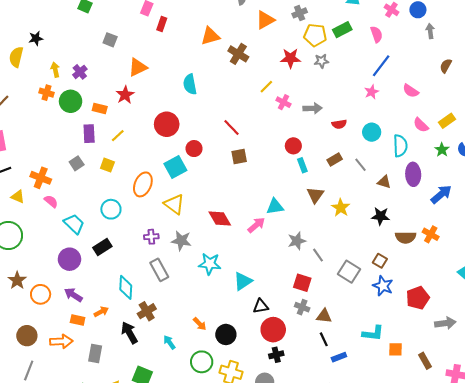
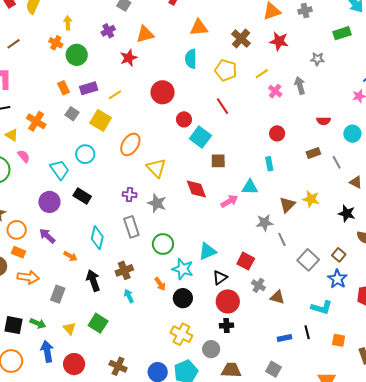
yellow pentagon: (315, 35) -> (226, 70), moved
orange triangle: (210, 36) -> (199, 27), moved
red star: (291, 58) -> (279, 41), moved
purple cross: (80, 72) -> (108, 31), moved
orange rectangle: (100, 108) -> (63, 88), moved, turned 40
gray arrow: (313, 108) -> (300, 85), moved, turned -114
purple rectangle: (89, 134) -> (89, 88), turned 66
brown square: (239, 157) -> (218, 161), moved
gray square: (77, 163) -> (72, 114), turned -32
yellow square: (107, 165) -> (101, 120), size x1.5
cyan rectangle: (302, 165) -> (269, 164), moved
cyan square: (175, 167) -> (200, 137), moved, turned -35
brown triangle: (315, 195) -> (287, 205), moved
pink semicircle: (51, 201) -> (24, 156), moved
yellow star: (341, 208) -> (311, 199), turned -30
cyan circle: (111, 209) -> (85, 154), moved
black rectangle: (102, 247) -> (82, 196), turned 54
cyan star: (210, 264) -> (183, 269), moved
red square: (302, 283) -> (246, 261), moved
black triangle: (261, 306) -> (220, 278), turned -35
brown cross: (147, 311) -> (124, 270), moved
orange arrow: (101, 312) -> (70, 256), turned 48
orange rectangle: (78, 320) -> (19, 252), moved
cyan L-shape: (373, 333) -> (322, 308), moved
black line: (324, 339) -> (307, 332), moved
green circle: (202, 362) -> (163, 244), moved

